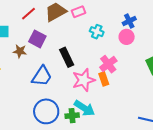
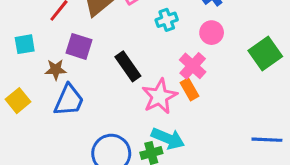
cyan cross: (97, 32) -> (167, 20), turned -32
pink circle: (127, 37) -> (212, 33), moved
blue trapezoid: (42, 76) -> (69, 100), moved

